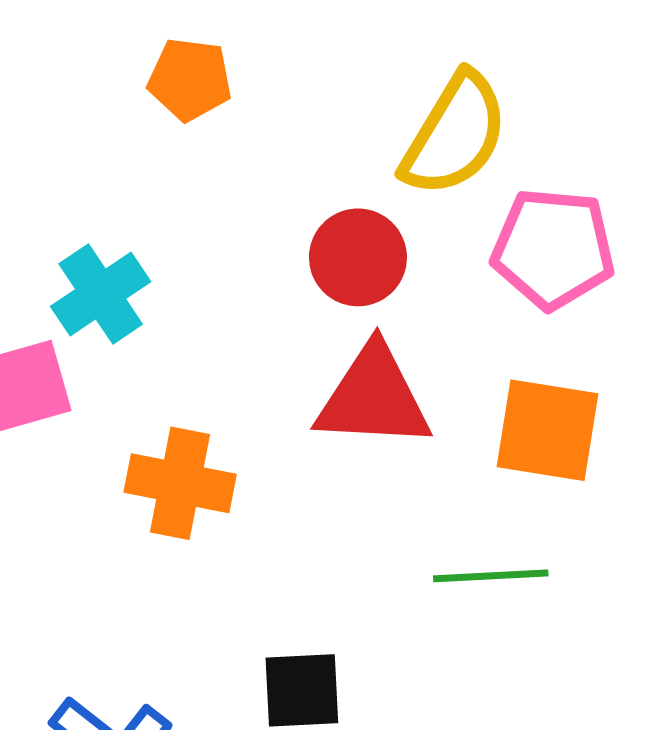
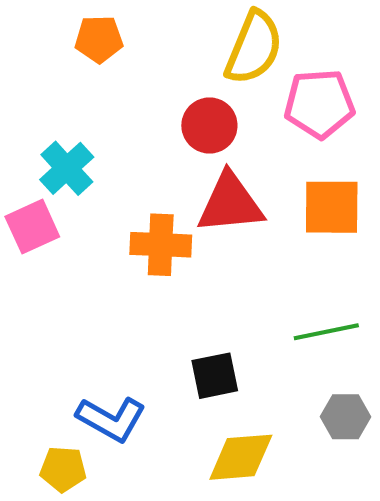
orange cross: (180, 483) -> (161, 245), moved
green line: (491, 576) -> (326, 332), moved

